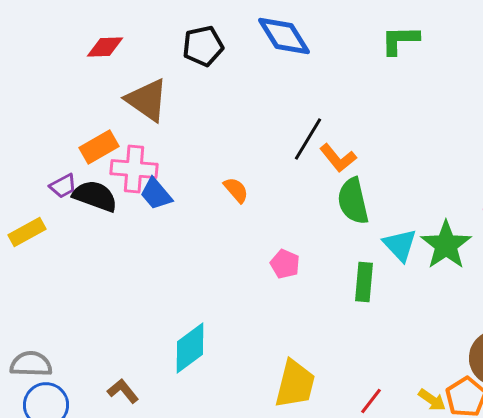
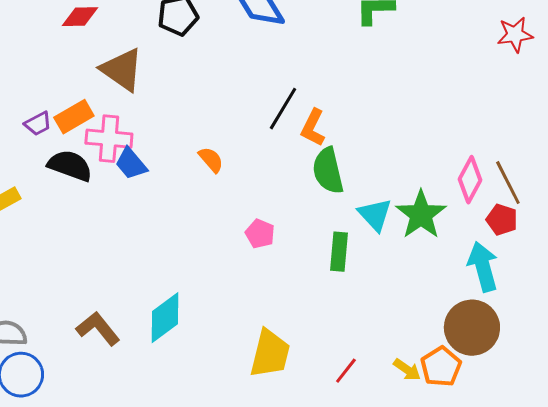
orange L-shape: (338, 158) -> (313, 128), turned 66
purple trapezoid: (63, 186) -> (38, 124), moved
brown L-shape: (123, 391) -> (98, 329), moved, size x1.4

